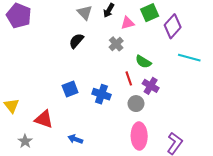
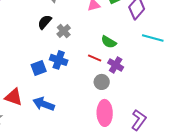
gray cross: (116, 44) -> (64, 31), moved
red line: (129, 78) -> (95, 58), turned -48
blue cross: (101, 94) -> (59, 60), moved
blue arrow: (75, 139) -> (44, 104), moved, size x1.5

